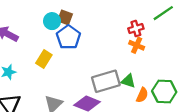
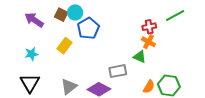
brown square: (65, 17) -> (61, 15), moved
gray rectangle: (106, 81) -> (118, 71), size x0.7
green triangle: (128, 81) -> (140, 57), moved

